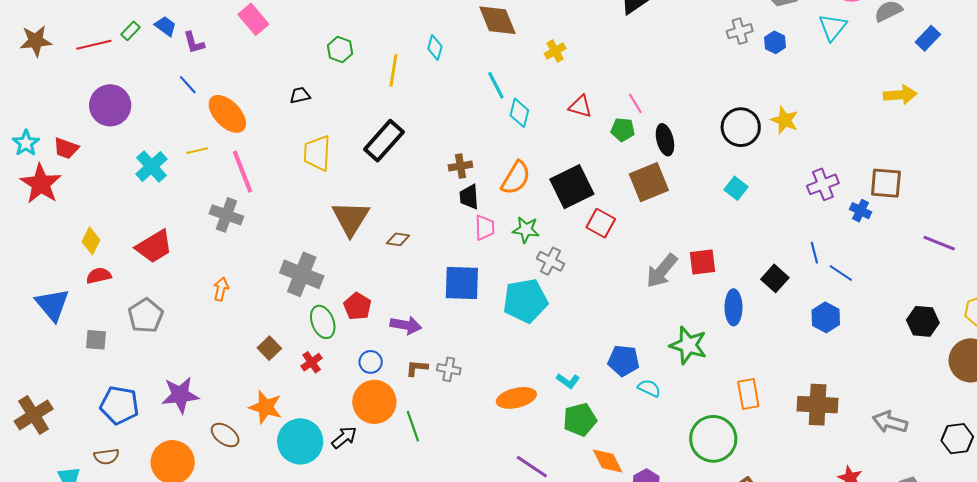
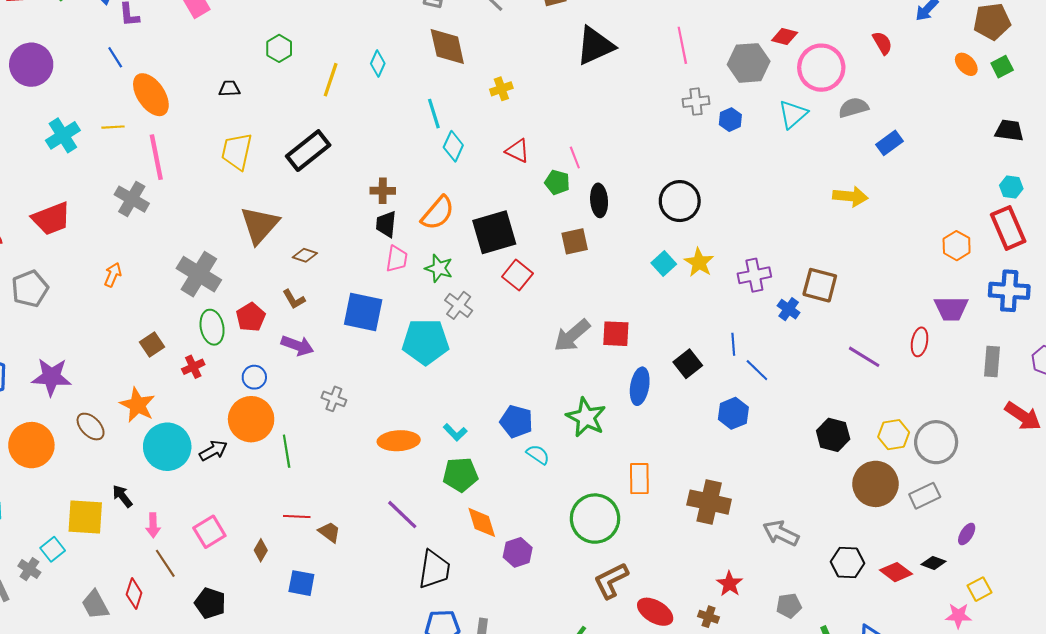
yellow star: (785, 120) -> (699, 262), moved
brown square: (649, 182) -> (575, 241), size x0.7
brown L-shape: (417, 368) -> (294, 299), moved, turned -135

